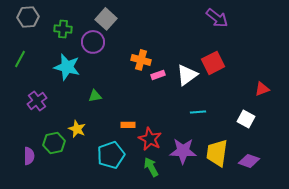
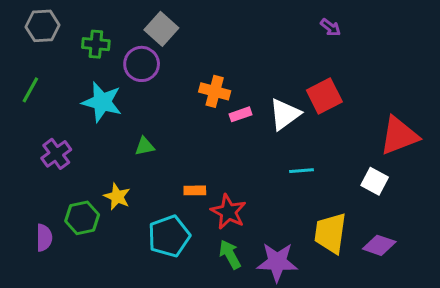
purple arrow: (217, 18) -> (330, 27), size x0.6
red triangle: (262, 89) -> (399, 136), size x1.8
purple star: (183, 151) -> (277, 262), moved

